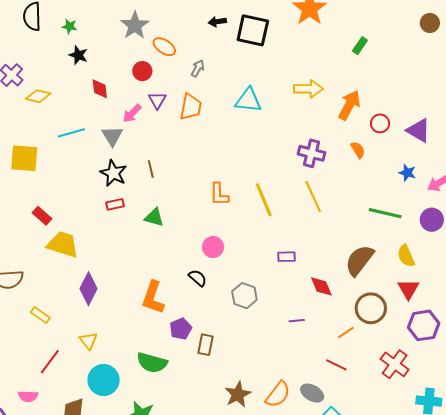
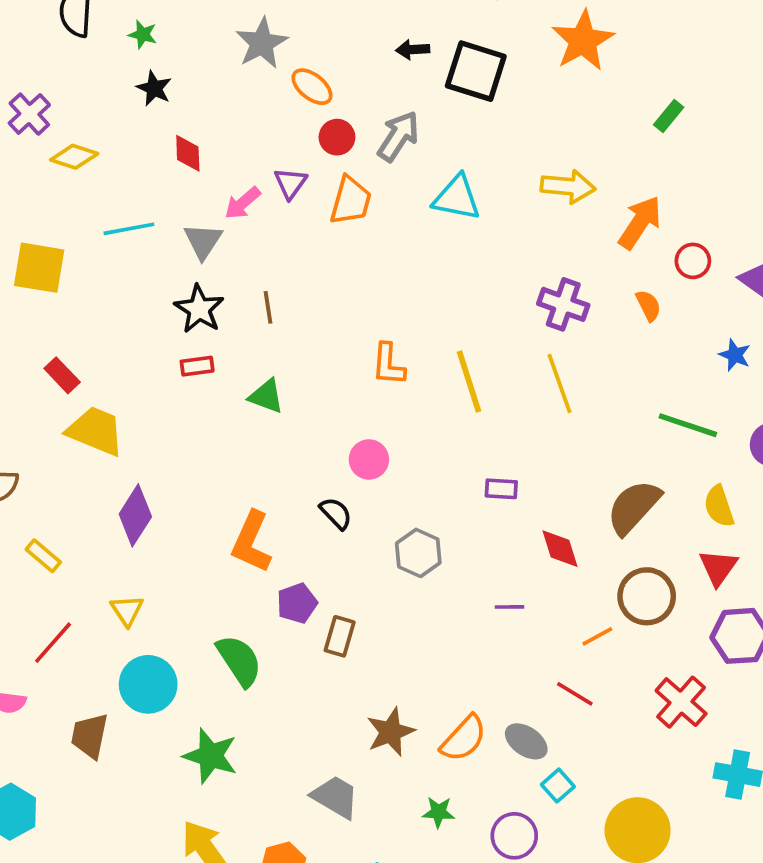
gray arrow: (198, 68) -> (398, 136), moved, size x1.6
red circle: (142, 71) -> (337, 137), moved
green semicircle: (152, 363) -> (239, 660), turned -144

